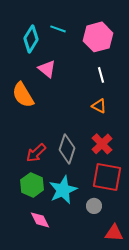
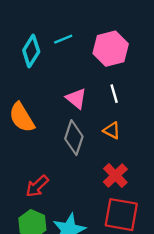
cyan line: (58, 29) -> (63, 39), turned -42
pink triangle: (47, 69) -> (76, 98), moved
gray diamond: (67, 149) -> (74, 138), moved

